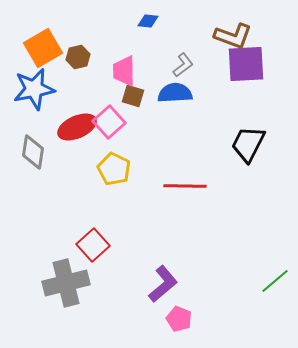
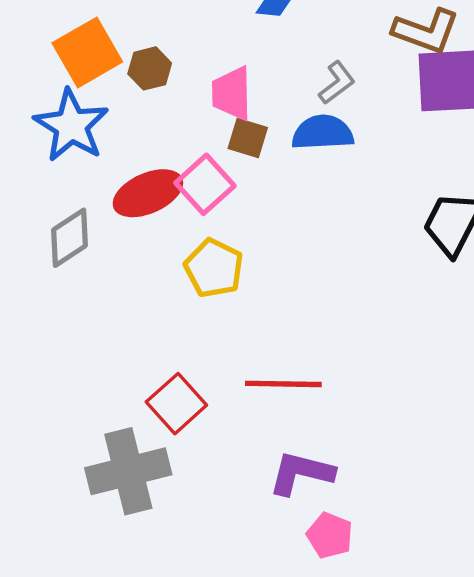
blue star: (34, 89) -> (71, 125), turned -30
gray diamond: (33, 152) -> (70, 238), turned 48
red line: (185, 186) -> (283, 384), moved
purple L-shape: (163, 284) -> (301, 473), turned -126

